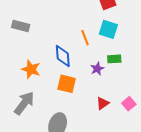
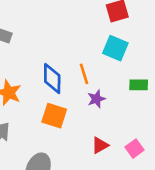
orange line: (85, 38) -> (84, 74), moved
green rectangle: (114, 59) -> (139, 85), moved

